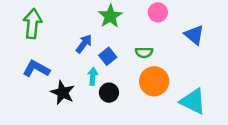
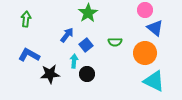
pink circle: (158, 12) -> (145, 10), moved
green arrow: (33, 24) -> (26, 19), size x0.7
orange circle: (154, 81) -> (145, 53), moved
black star: (63, 93) -> (50, 74), turned -30

